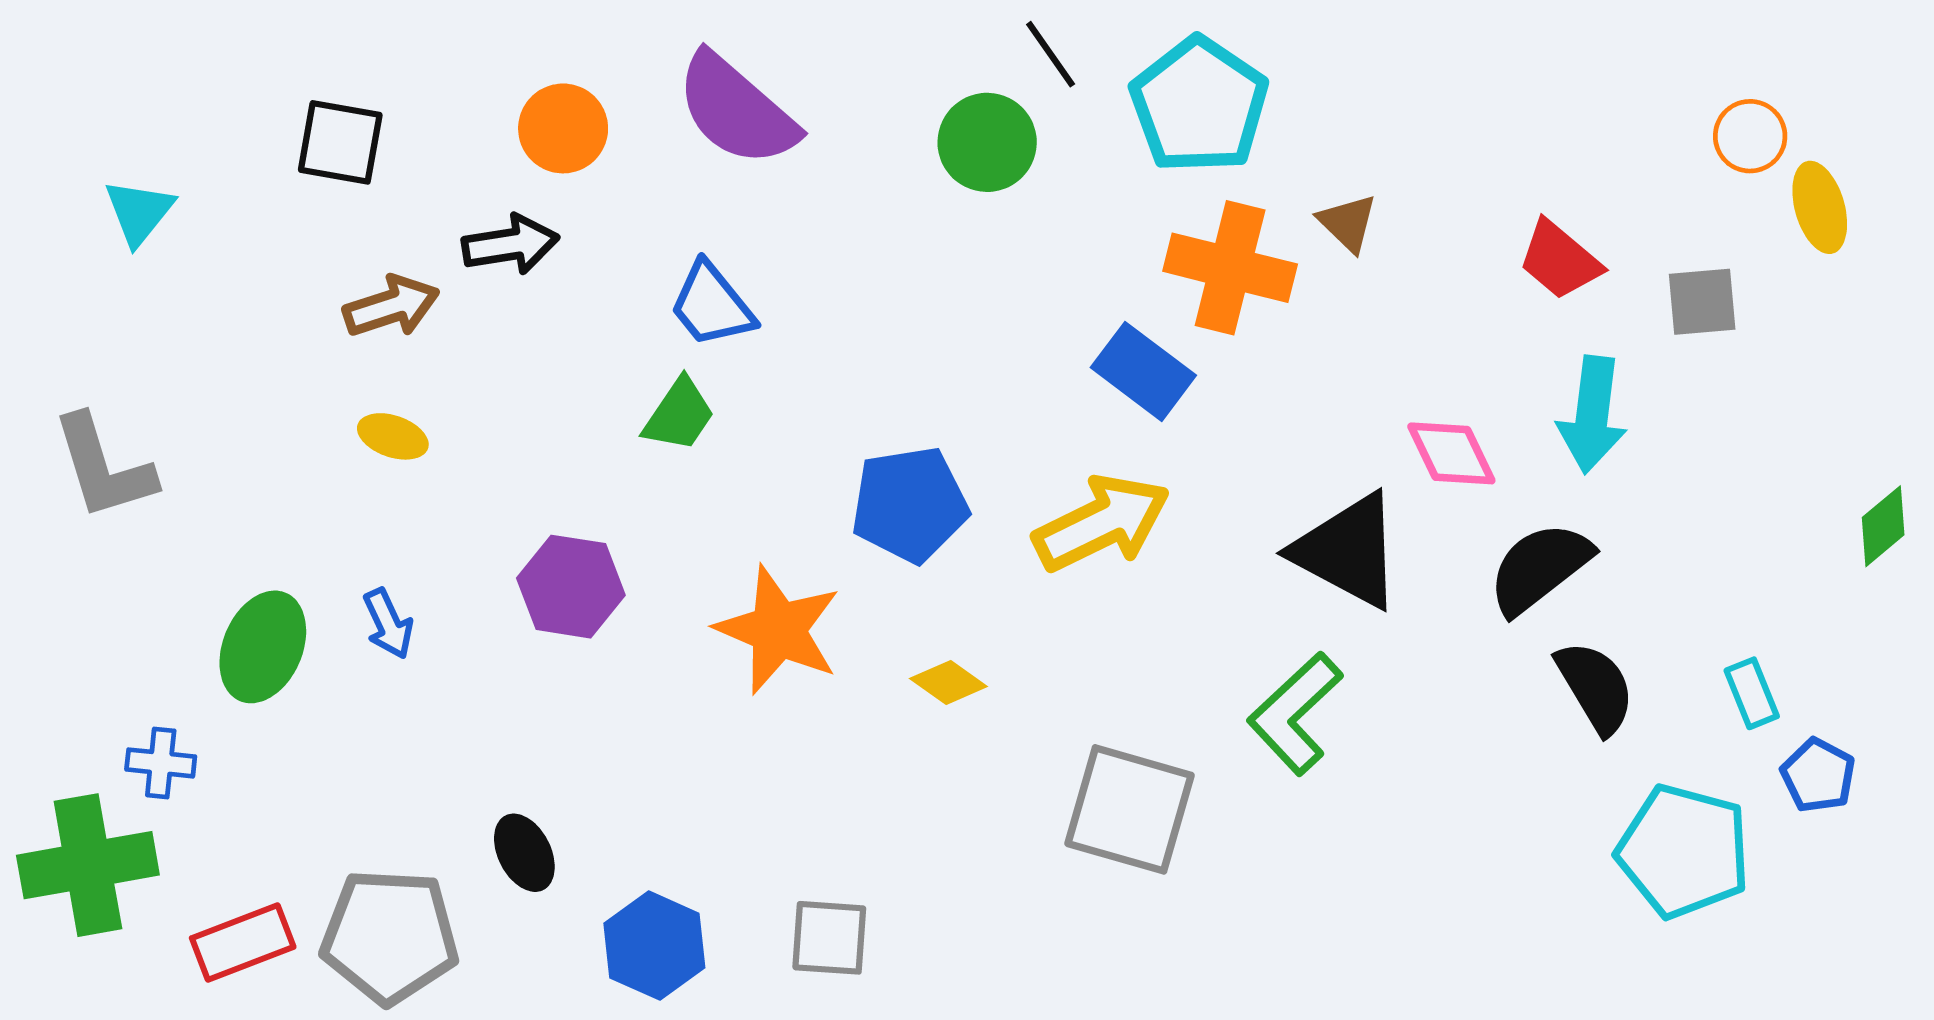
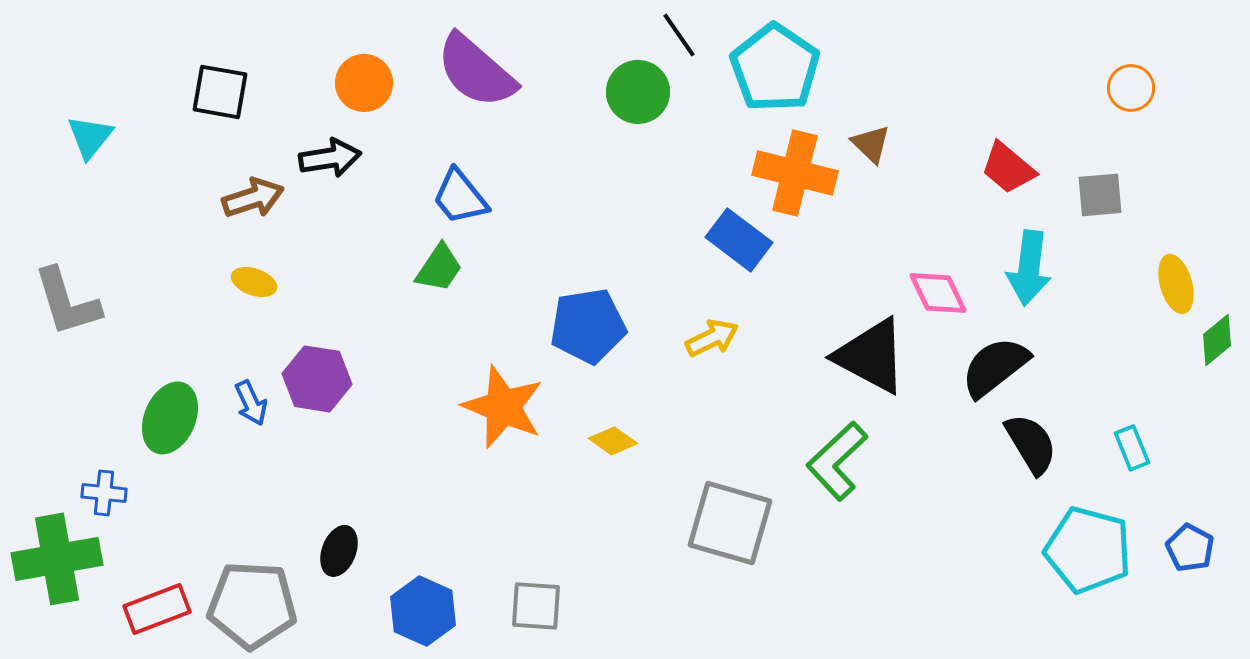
yellow ellipse: (1820, 207) -> (1176, 284), moved
yellow arrow: (1102, 523) -> (712, 338), size x0.6
purple hexagon: (571, 587) -> (317, 379), moved
blue pentagon: (1818, 775) -> (1190, 548), moved
black ellipse: (524, 853) -> (339, 551), turned 48

